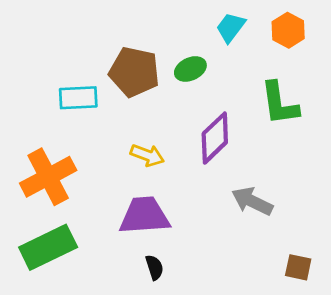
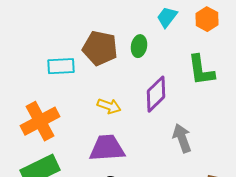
green ellipse: (190, 69) -> (139, 46), turned -55
gray arrow: (252, 201) -> (182, 138), turned 44

